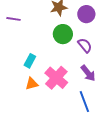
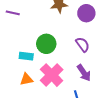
green circle: (63, 34) -> (46, 44), moved
cyan rectangle: (30, 61) -> (26, 56), turned 64

